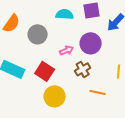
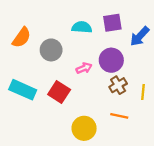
brown cross: (83, 69) -> (118, 85), moved
yellow circle: (55, 96) -> (84, 128), moved

